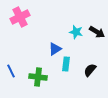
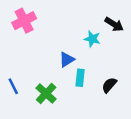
black arrow: (97, 32) -> (114, 24), moved
green cross: (38, 77) -> (46, 94), turned 36

